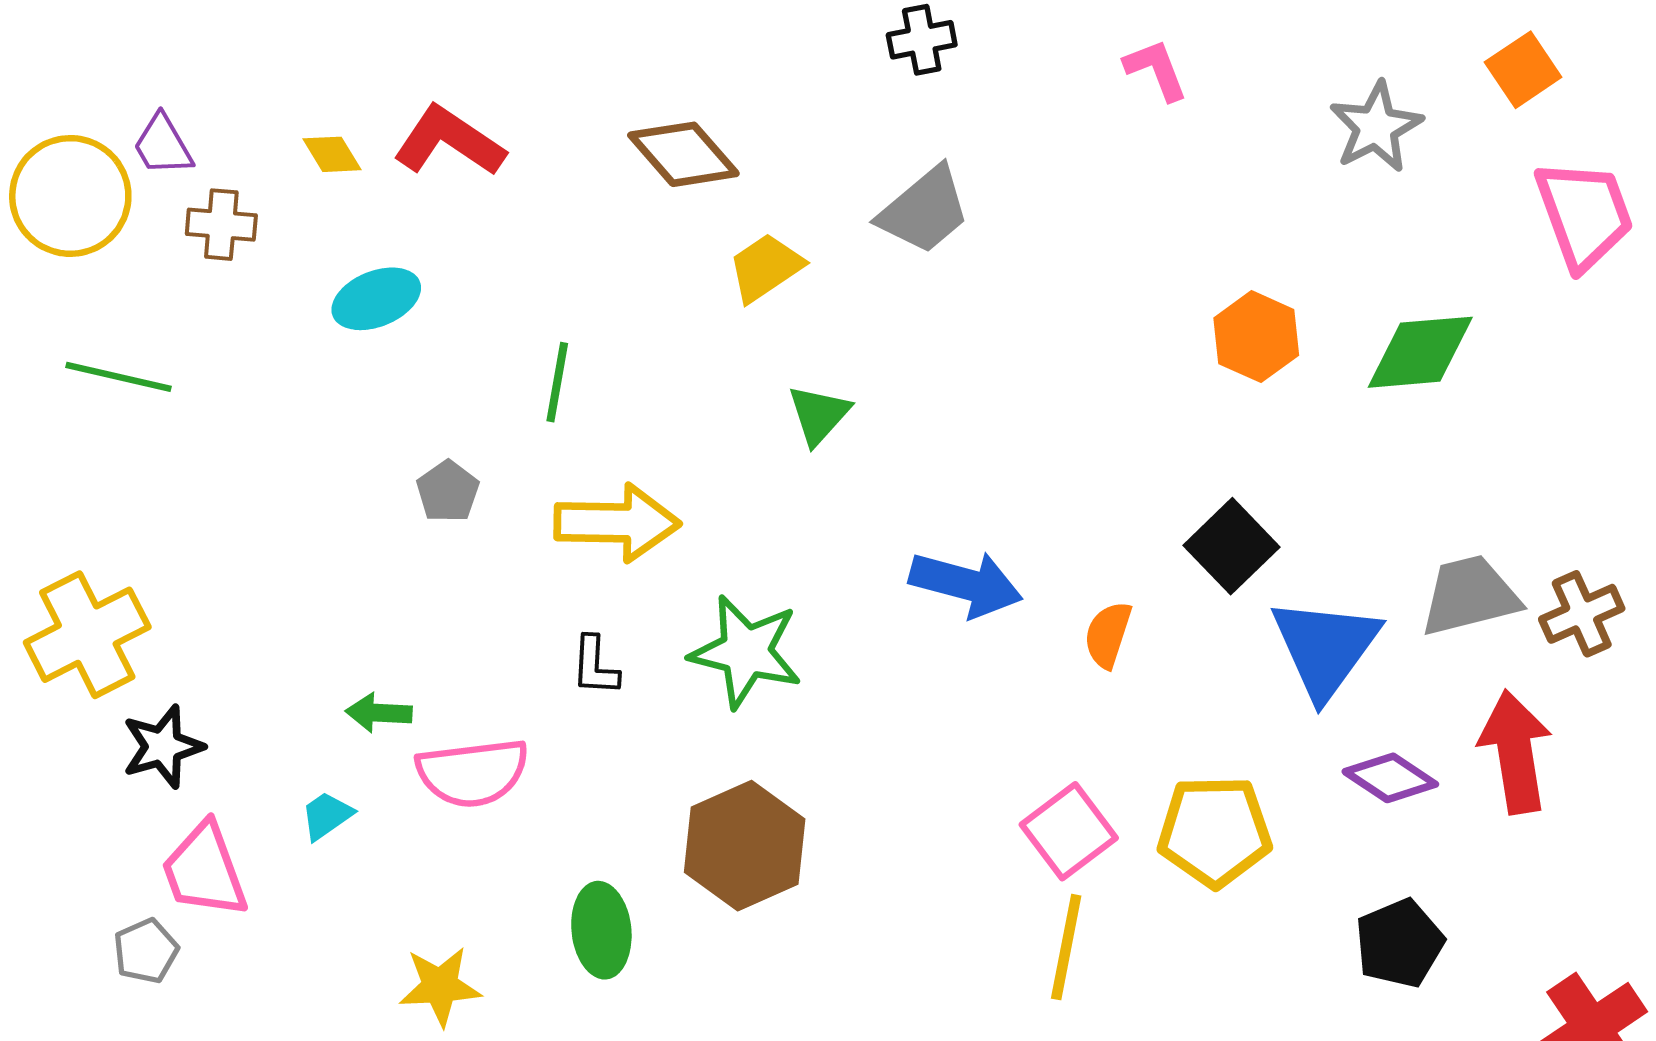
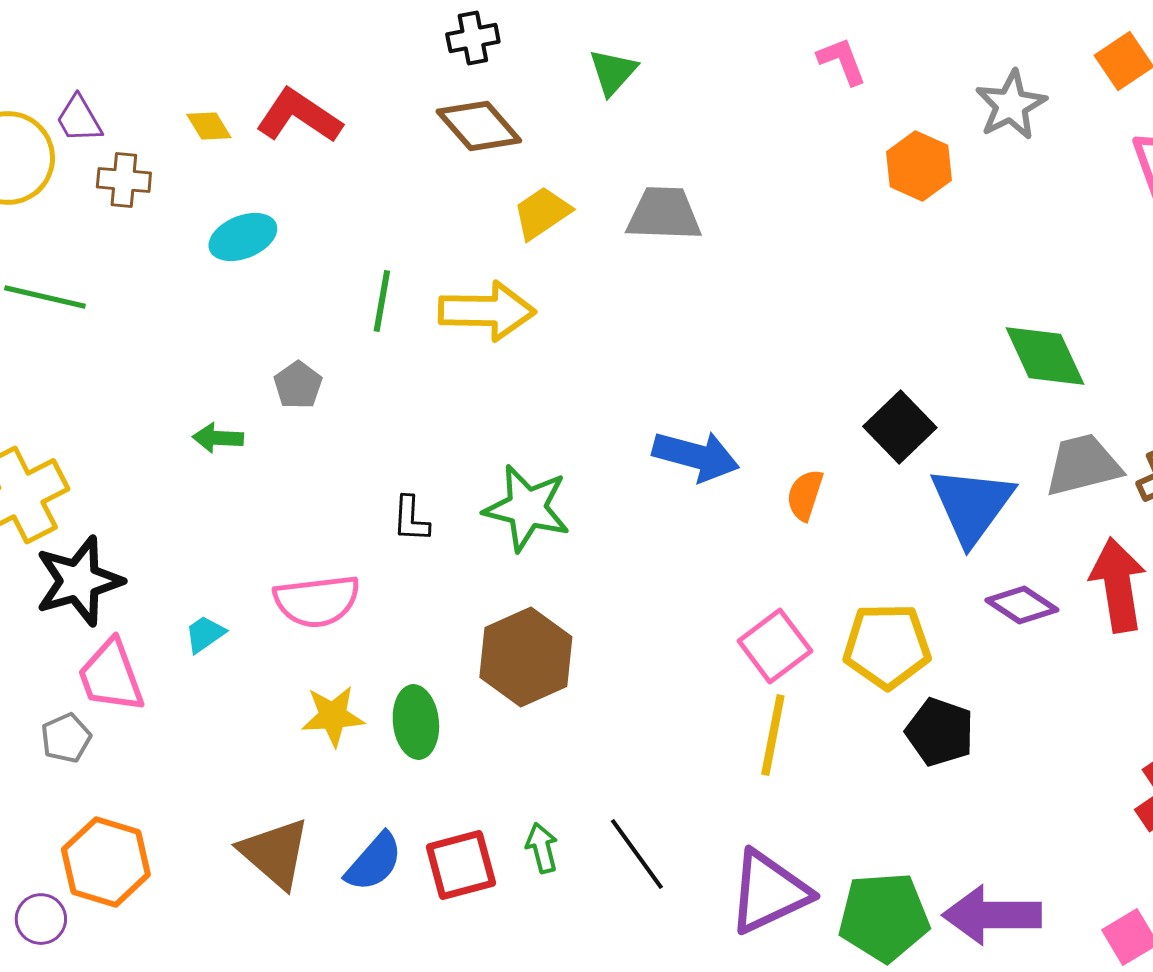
black cross: (922, 40) -> (473, 38), moved
gray trapezoid: (924, 210) -> (664, 214), moved, turned -138
orange hexagon: (1256, 337) -> (919, 166), moved
green diamond: (1420, 352) -> (1045, 356), moved, turned 70
green triangle: (819, 415) -> (613, 72), moved
yellow arrow: (617, 523) -> (487, 311), moved
green arrow: (379, 713) -> (218, 438), moved
black star: (163, 747) -> (79, 581), size x1.4
black pentagon: (1399, 943) -> (940, 732), moved, turned -30
yellow star: (440, 986) -> (333, 716), moved

